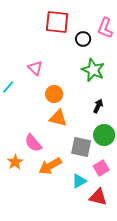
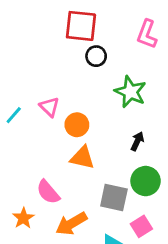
black circle: (83, 39) -> (96, 56), moved
pink triangle: (35, 68) -> (49, 107), moved

